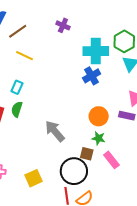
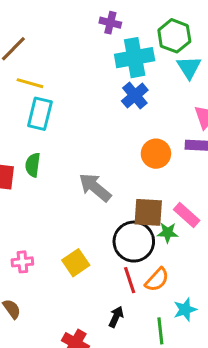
purple cross: (63, 25) -> (110, 23), moved
cyan rectangle: (17, 87) -> (40, 114), moved, size x1.5
green star: (99, 138) -> (168, 233), moved
brown square: (87, 154) -> (148, 212), size x1.5

